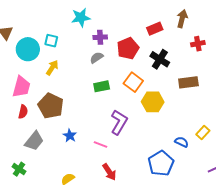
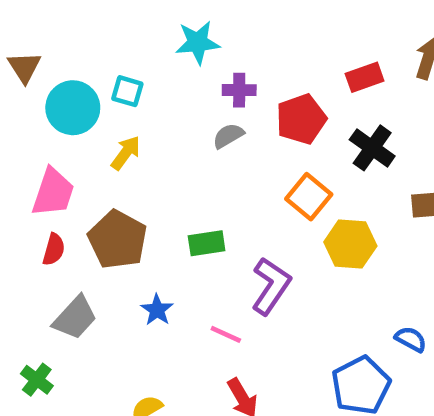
green rectangle: (102, 86) -> (207, 243), moved

